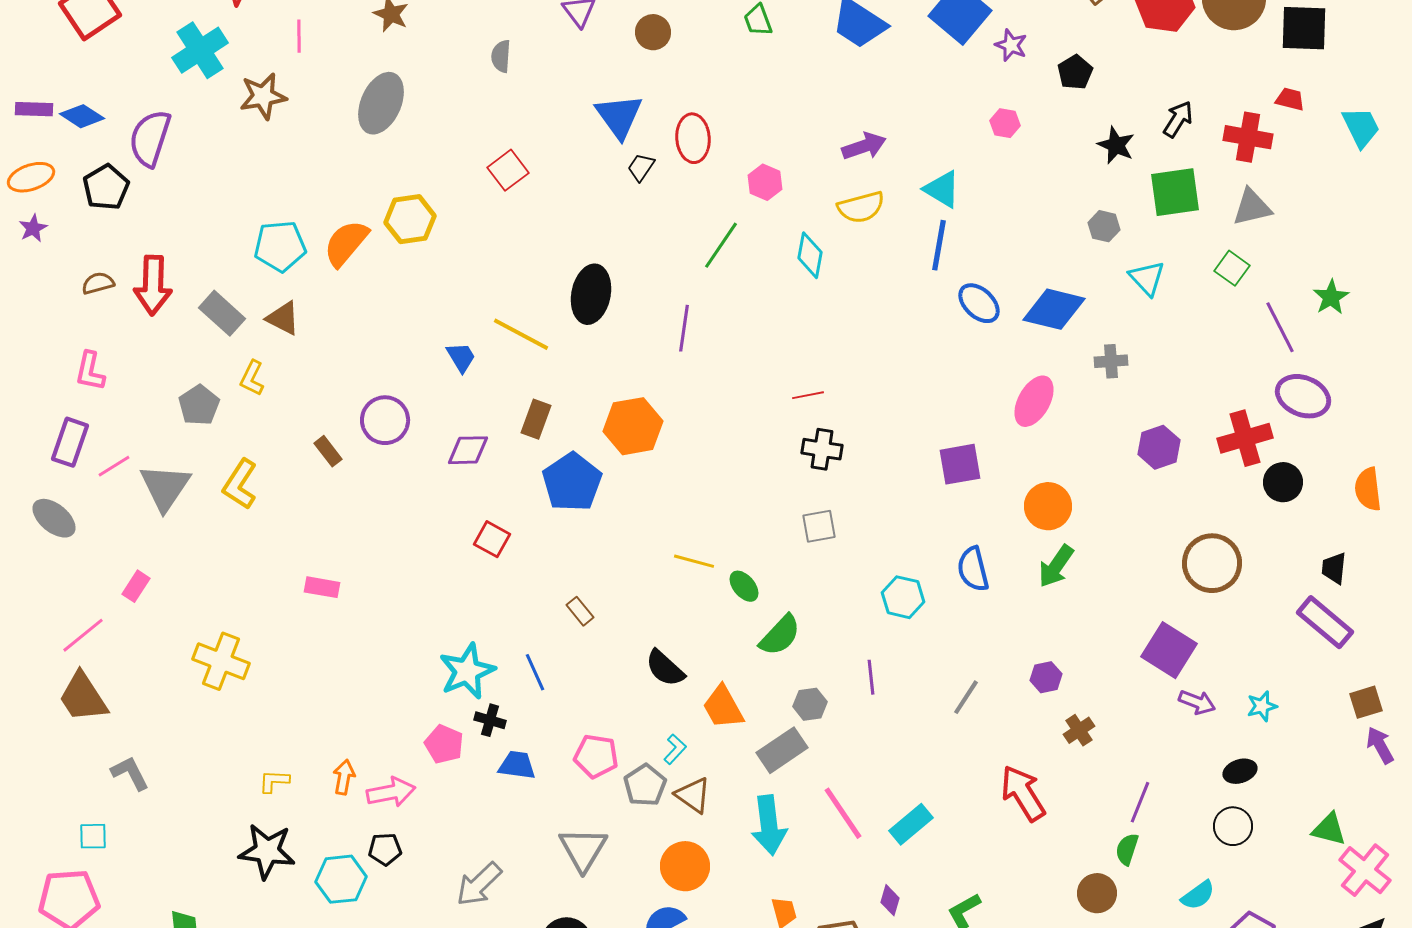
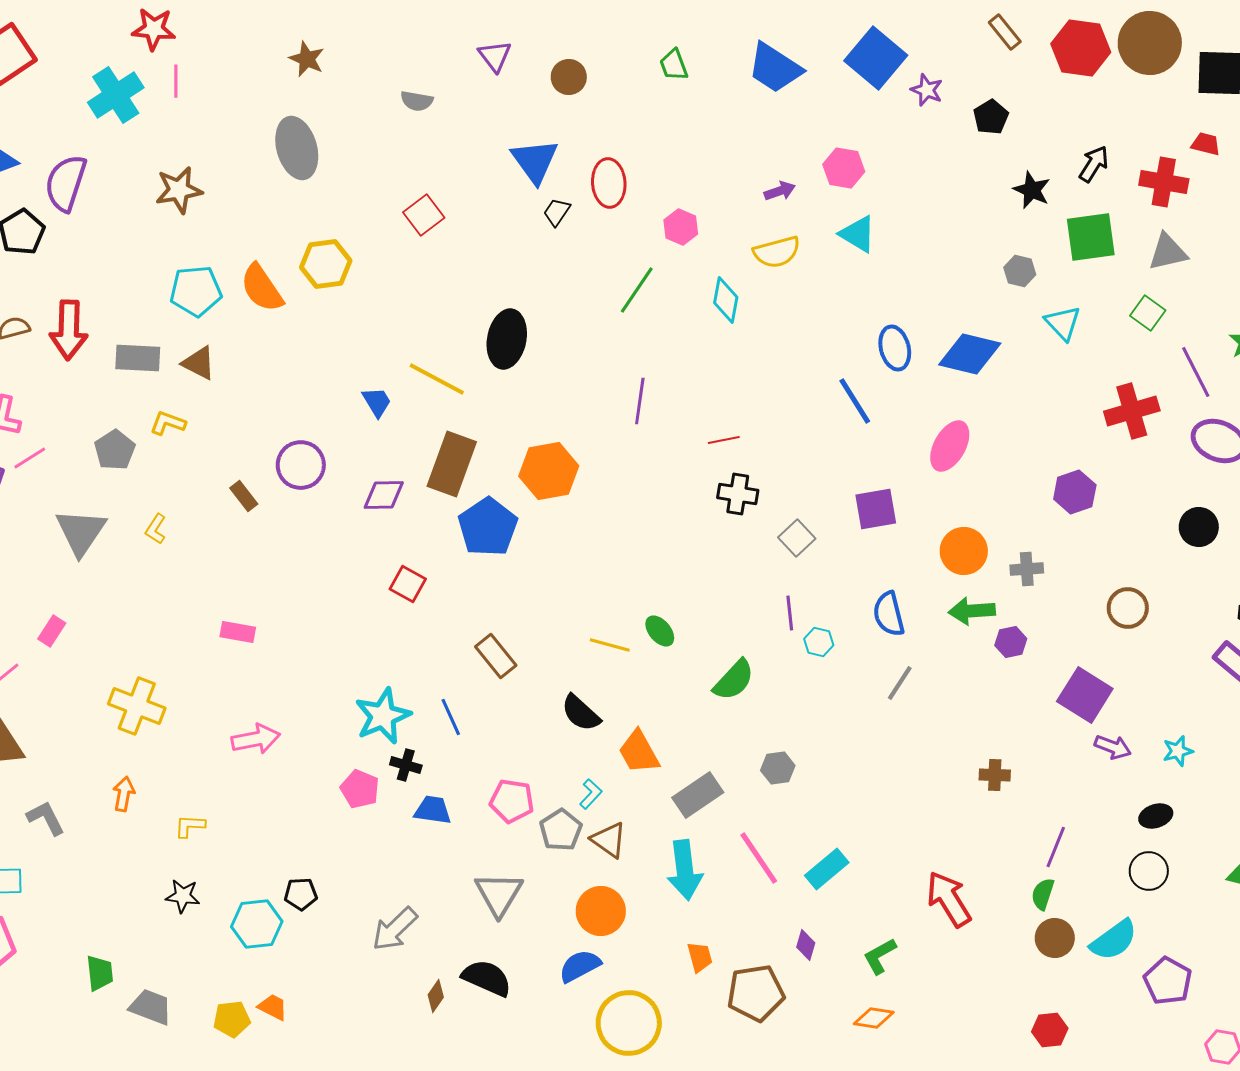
pink line: (299, 36) -> (176, 81), moved
gray semicircle: (501, 56) -> (417, 101), turned -84
brown star: (263, 96) -> (179, 190), moved
gray ellipse: (381, 103) -> (297, 148), turned -40
pink hexagon: (1005, 123) -> (844, 168), moved, size x1.4
purple arrow: (864, 146) -> (780, 191), size x0.7
orange semicircle: (346, 243) -> (262, 288), turned -74
blue line: (939, 245) -> (855, 401), moved, turned -42
blue ellipse: (979, 303) -> (895, 348), turned 33
gray rectangle: (222, 313) -> (138, 358), turned -39
purple line: (684, 328) -> (640, 401), moved
gray cross: (1111, 361) -> (1027, 569), moved
yellow L-shape: (252, 378) -> (168, 423), turned 84
brown rectangle: (536, 419) -> (452, 464), size x1.6
red cross: (1245, 438) -> (1132, 411), moved
pink line: (114, 466) -> (30, 458), moved
yellow L-shape: (240, 484) -> (156, 529), size x0.6
gray square: (819, 526) -> (797, 538), moved, turned -33
yellow line: (694, 561) -> (610, 645), moved
brown circle: (1212, 563) -> (1128, 608), size x0.7
green arrow: (1056, 566) -> (972, 611), turned 51
cyan hexagon: (903, 597) -> (819, 642), size x0.7
brown rectangle: (580, 611) -> (496, 656), size x1.5
green semicircle: (780, 635) -> (734, 680), moved
purple line: (871, 677) -> (790, 613), moved
purple hexagon: (1046, 677) -> (1011, 642), moved
gray line: (966, 697) -> (900, 683), moved
gray hexagon: (810, 704) -> (778, 768), moved
brown cross: (1079, 730) -> (995, 775), turned 36
orange arrow: (344, 777) -> (124, 794), moved
pink arrow: (391, 792) -> (256, 739), moved
red arrow: (1023, 793) -> (949, 899), moved
black star: (267, 851) -> (183, 896), size x0.6
brown circle: (1097, 893) -> (1055, 938), moved
cyan semicircle: (1198, 895) -> (1114, 940), size x1.4

